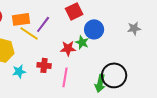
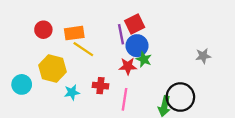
purple line: (43, 24) -> (121, 34), moved, turned -48
gray star: (134, 28) -> (203, 56), moved
blue circle: (94, 29) -> (137, 46), moved

